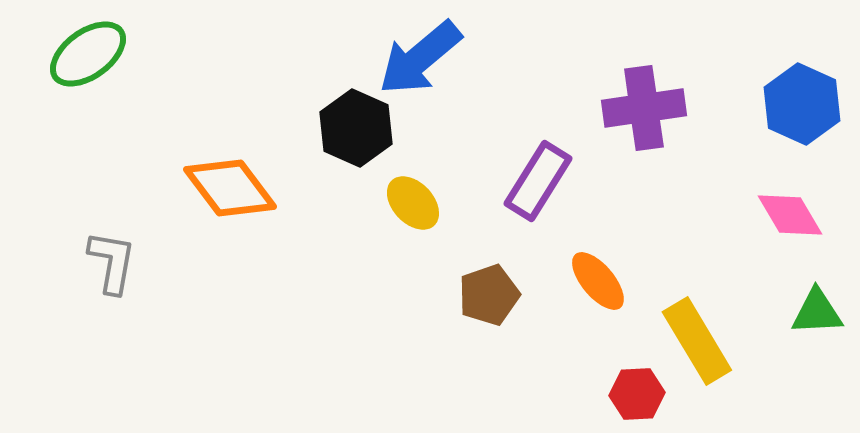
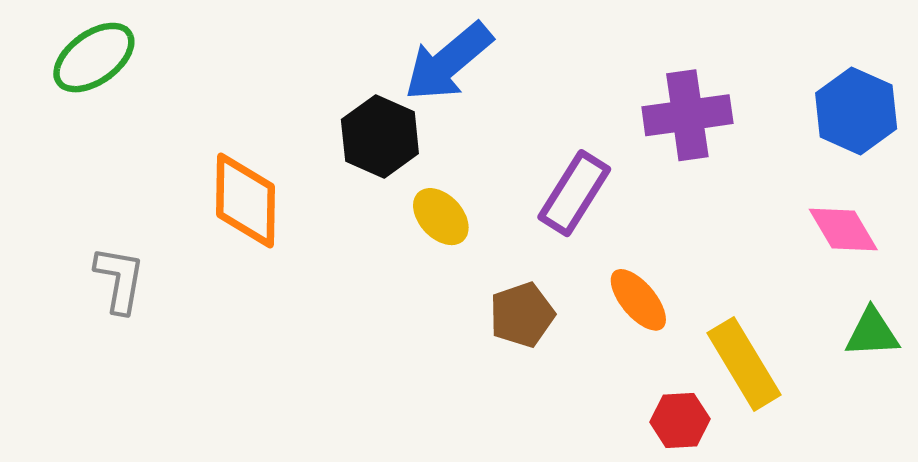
orange diamond: (230, 188) -> (245, 201), turned 38

